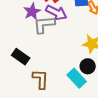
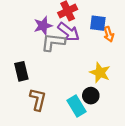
black rectangle: (21, 57) -> (21, 71), turned 30

